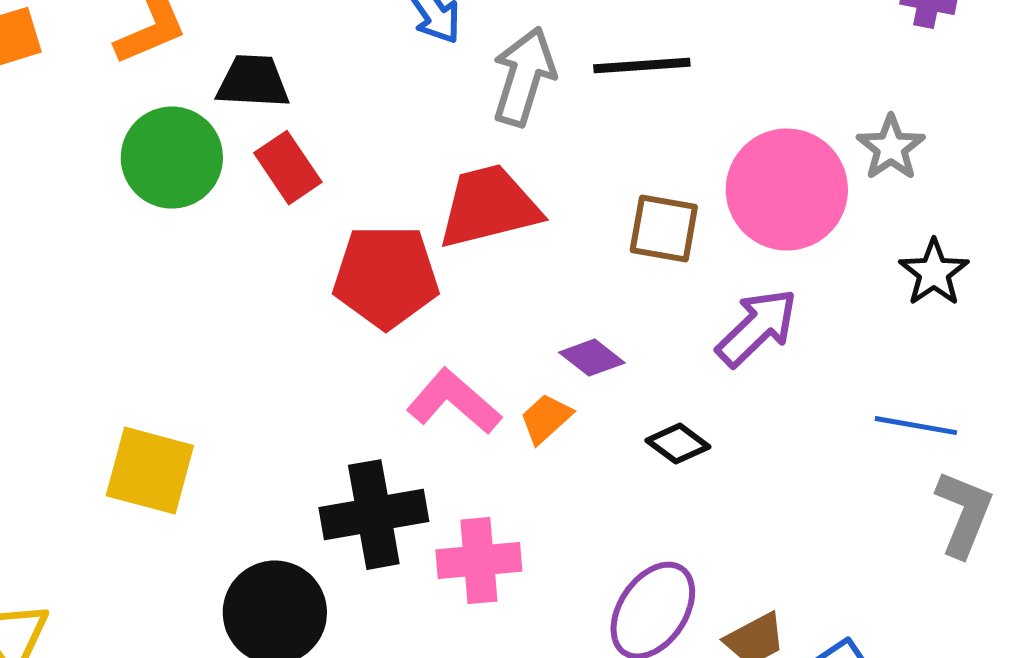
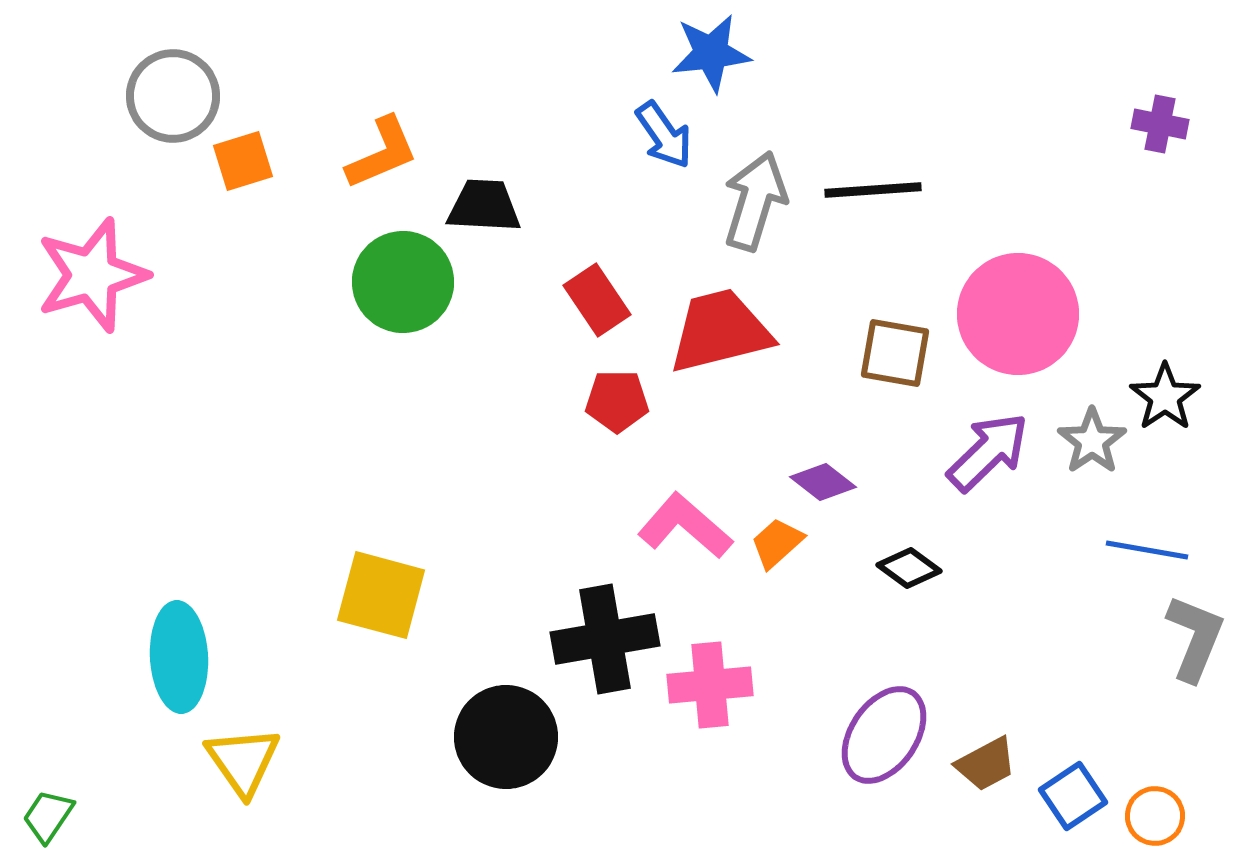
gray star: (891, 148) -> (1092, 441), moved
red rectangle: (288, 168) -> (597, 300), moved
red pentagon: (386, 277) -> (617, 401), size x0.6

